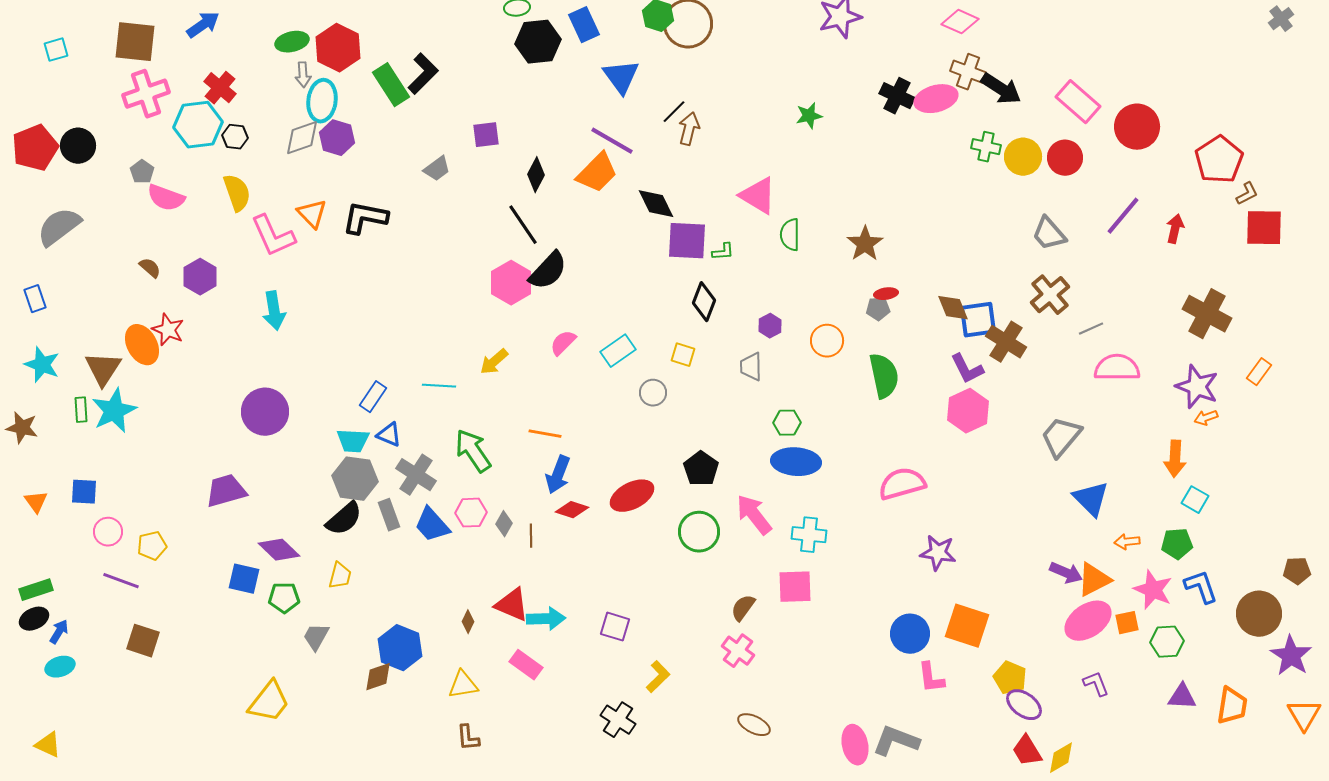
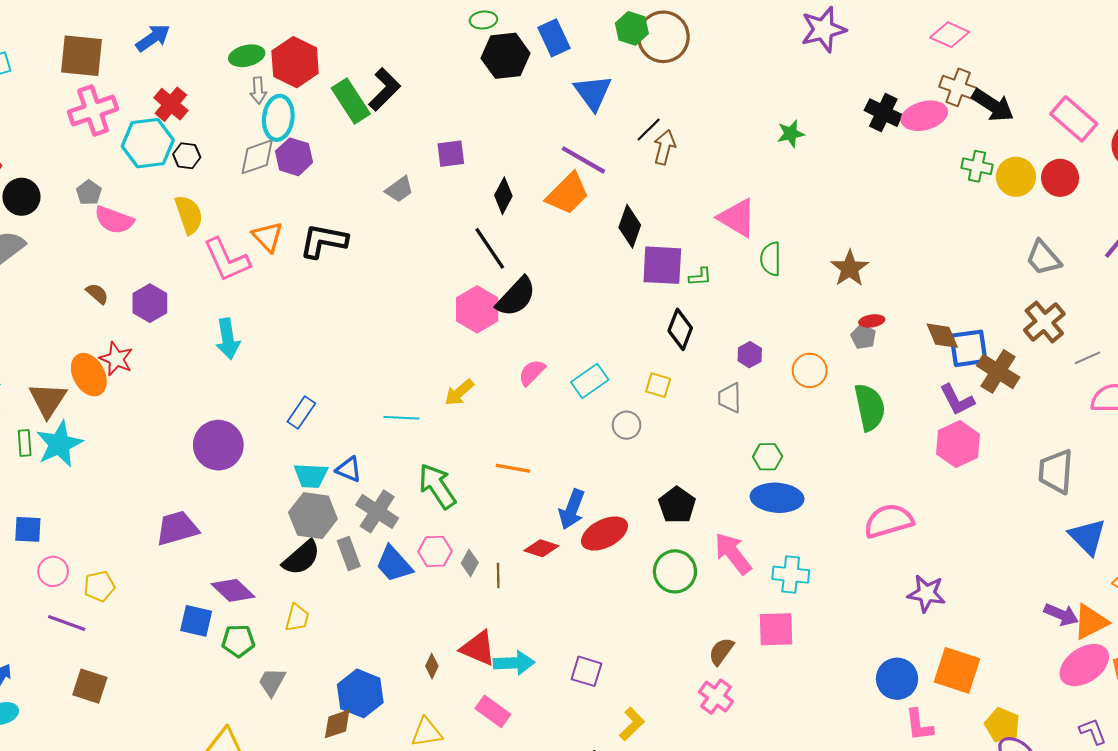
black circle: (78, 146) -> (21, 197), moved
black diamond: (656, 204) -> (630, 226), turned 45
gray pentagon: (878, 309) -> (863, 337), turned 30
blue rectangle: (373, 397) -> (301, 412), moved
gray trapezoid: (1061, 437) -> (1056, 471), turned -36
blue arrow: (558, 475) -> (572, 509), moved

